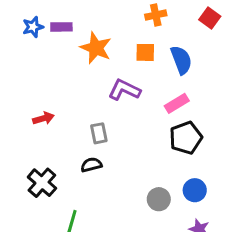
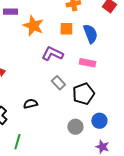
pink rectangle: (177, 103) -> (87, 63), turned 42
gray rectangle: (99, 133) -> (58, 83), moved, turned -32
black pentagon: (186, 138) -> (83, 94), moved

